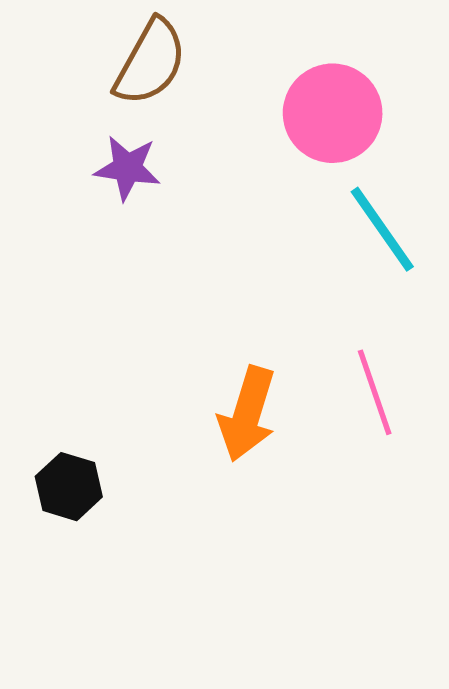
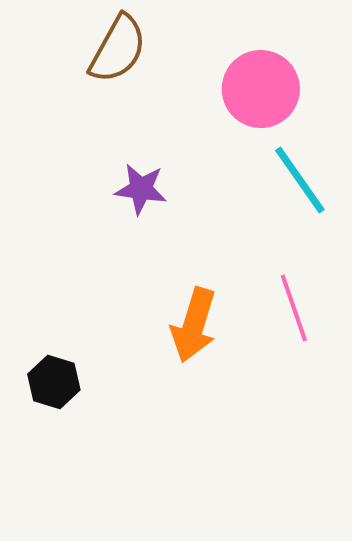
purple star: (127, 168) -> (141, 189), moved

